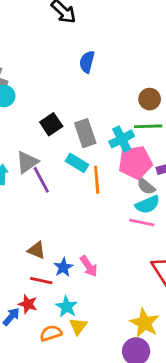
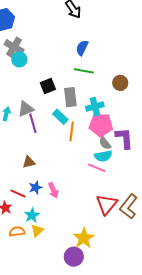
green line: (148, 126) -> (84, 71), moved
brown triangle: (37, 250) -> (29, 162), moved, turned -48

